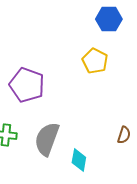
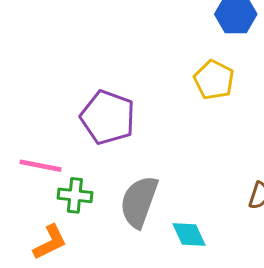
cyan diamond: (79, 160) -> (189, 234), turned -35

